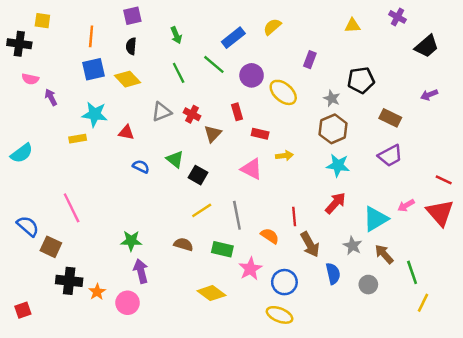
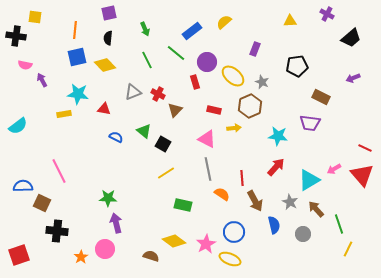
gray star: (332, 98) -> (262, 82), moved
red rectangle: (237, 112) -> (195, 82), moved
brown hexagon: (333, 129) -> (250, 106), moved
purple trapezoid: (390, 156) -> (310, 123), moved, turned 35
gray line: (237, 215) -> (208, 169), moved
blue semicircle: (28, 226) -> (23, 186), turned -42
brown semicircle: (183, 244) -> (151, 256), moved
pink star: (250, 269) -> (206, 244), moved
orange star: (97, 292) -> (81, 257), moved
red square: (23, 310) -> (19, 255), size x1.5

